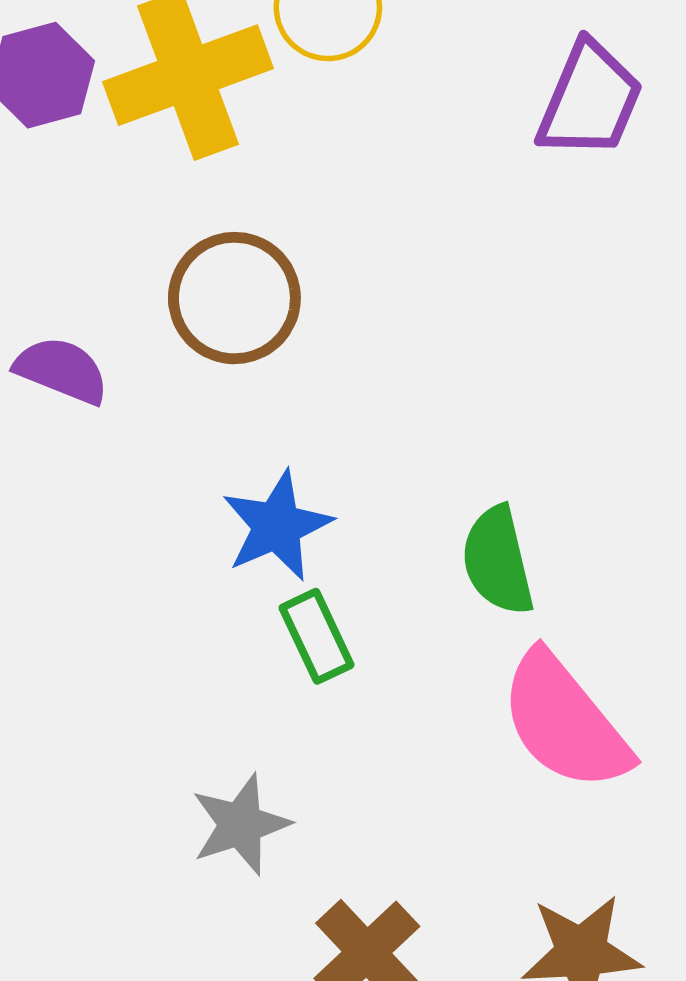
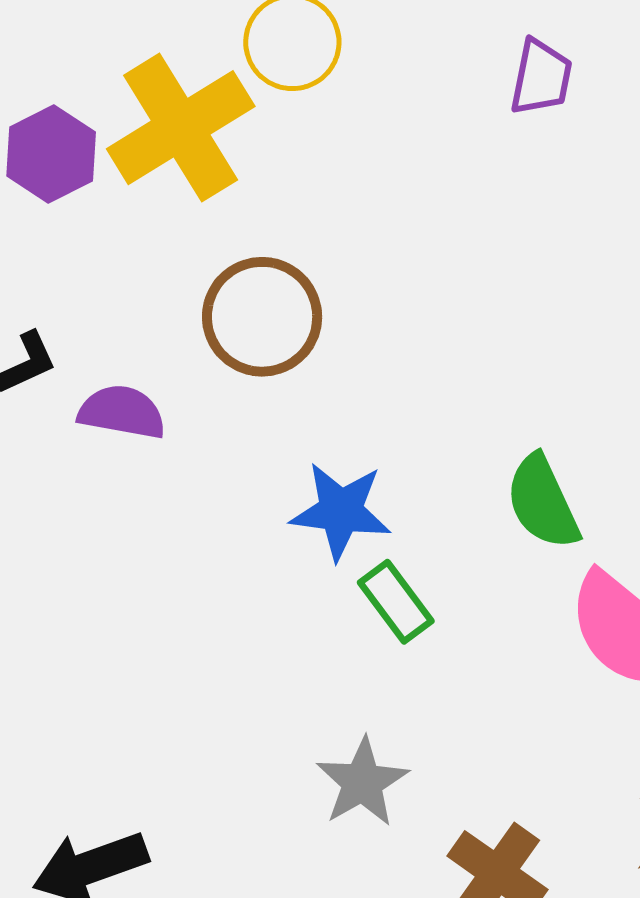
purple trapezoid: (590, 100) -> (541, 77), size x0.7
blue star: (277, 526) -> (341, 511), turned -30

